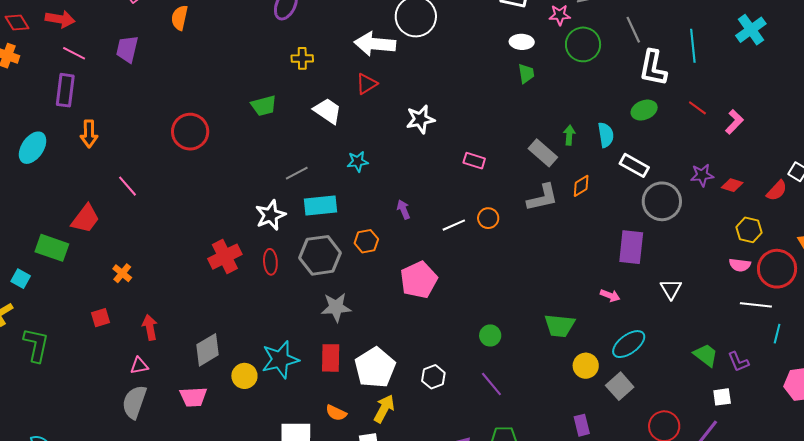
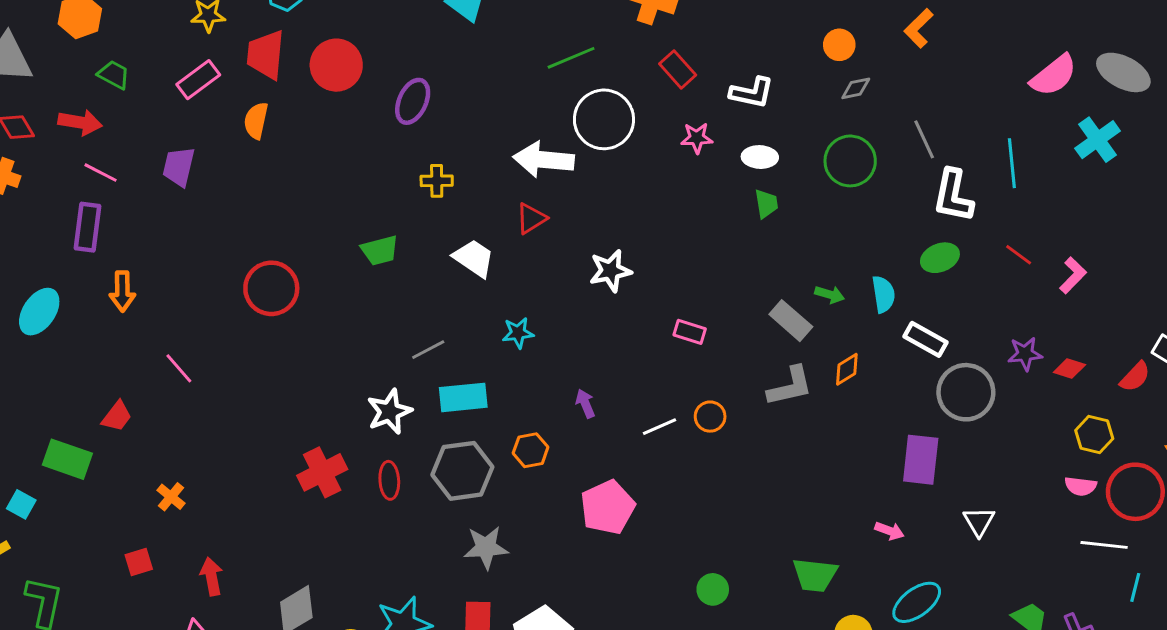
pink star: (560, 15) -> (697, 138), moved
green arrow: (569, 135) -> (830, 294), turned 102
red trapezoid: (85, 219) -> (117, 416), size x0.7

